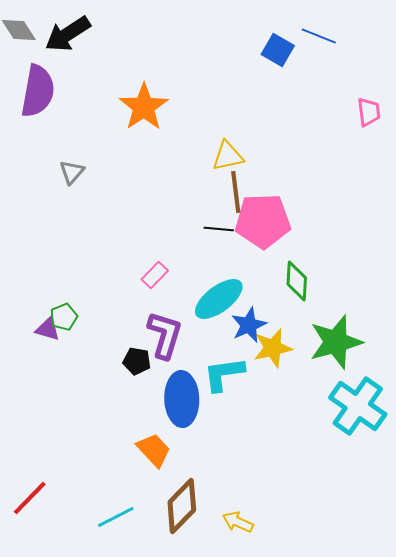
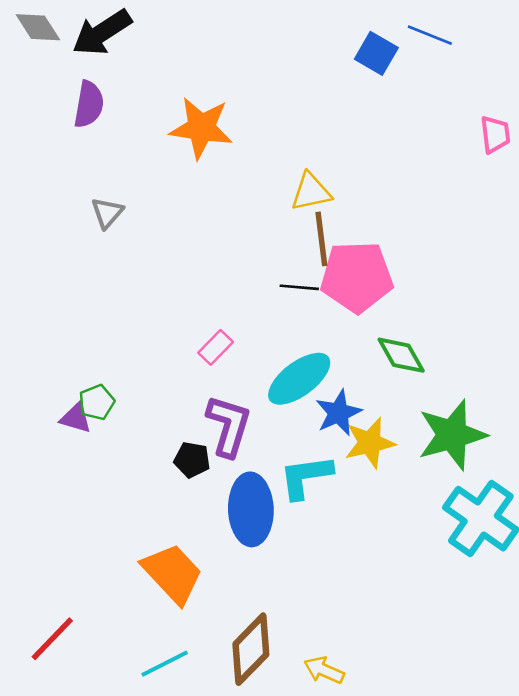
purple semicircle: (38, 91) -> (89, 104), moved, size x0.7
orange star: (144, 107) -> (201, 128), turned -30
green diamond: (297, 281) -> (401, 355), turned -33
orange trapezoid: (154, 450) -> (172, 573), moved, size x1.4

